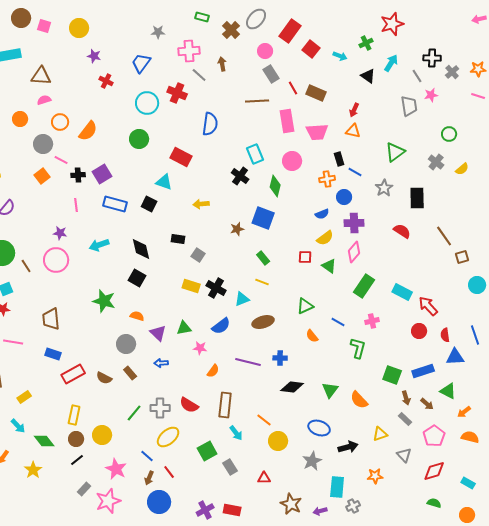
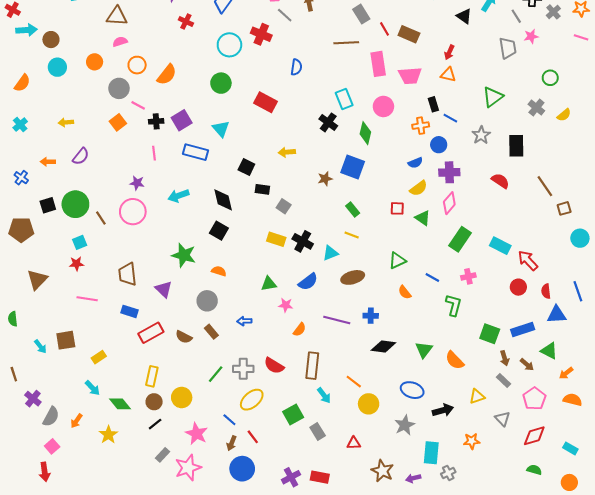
blue semicircle: (210, 124) -> (296, 67), size x0.7
cyan triangle: (164, 182) -> (221, 129), moved, turned 30
black square: (149, 204) -> (246, 167), moved
purple triangle: (158, 333) -> (164, 289), moved

